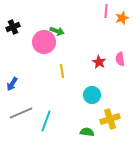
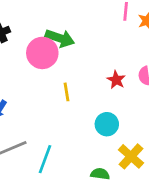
green arrow: (57, 31) -> (60, 38), size x1.5
yellow cross: (110, 119) -> (131, 156), turned -30

